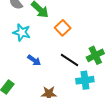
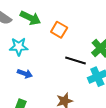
blue arrow: (34, 60) -> (25, 74), moved

